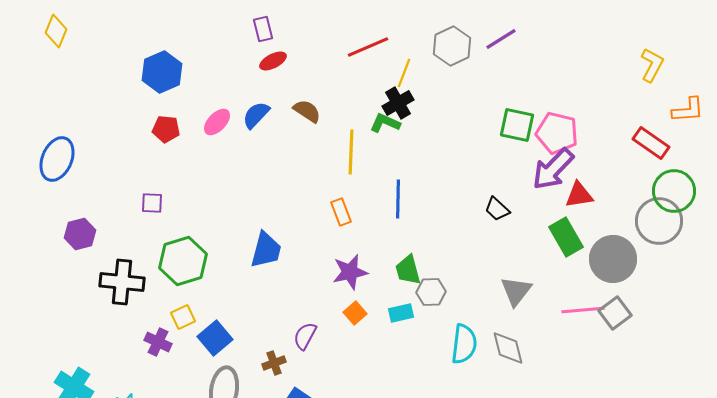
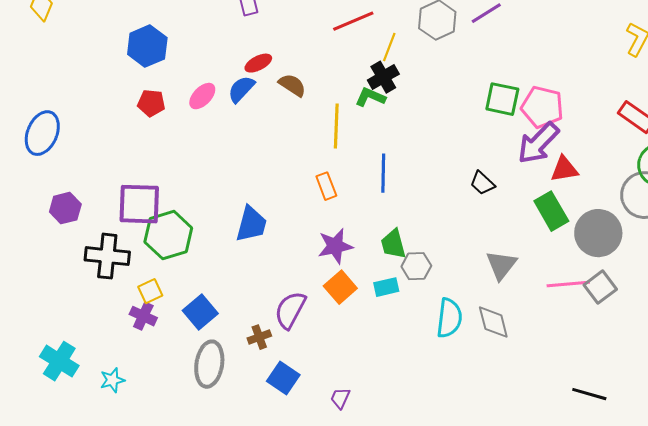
red ellipse: (273, 61) -> (258, 63), moved
purple square: (152, 203) -> (139, 204), moved, size x2.0
orange square: (355, 313) -> (340, 287), size x1.4
yellow square: (183, 317) -> (150, 291), moved
purple semicircle: (305, 336) -> (290, 310), size x1.4

